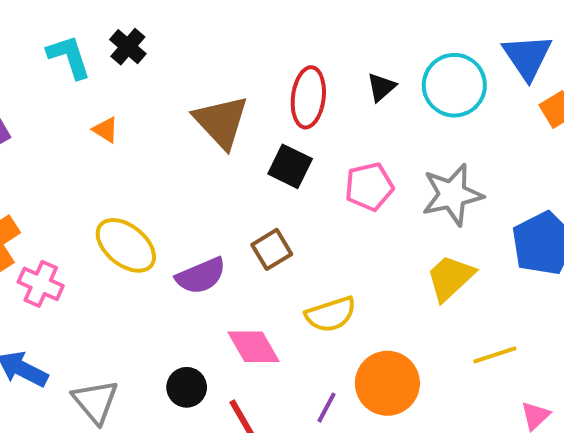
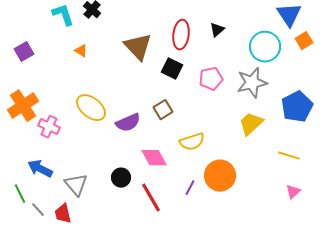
cyan circle: (454, 85) -> (265, 47), moved
yellow line: (495, 355) -> (289, 156), moved, turned 35

